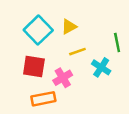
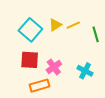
yellow line: (77, 52) -> (73, 25), moved
cyan cross: (101, 67) -> (85, 71), moved

